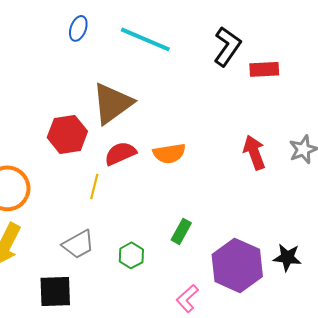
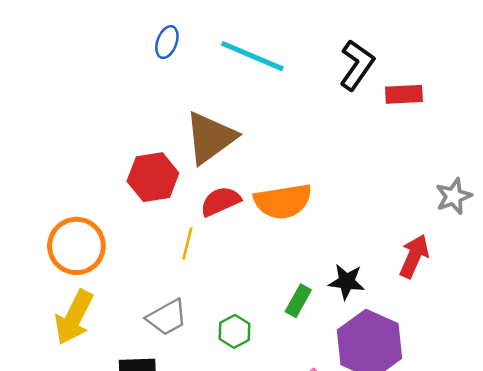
red arrow: (254, 152) -> (414, 256), moved, turned 44
orange semicircle: (169, 153) -> (283, 201), size x1.4
black star: (287, 257) -> (347, 282), moved

